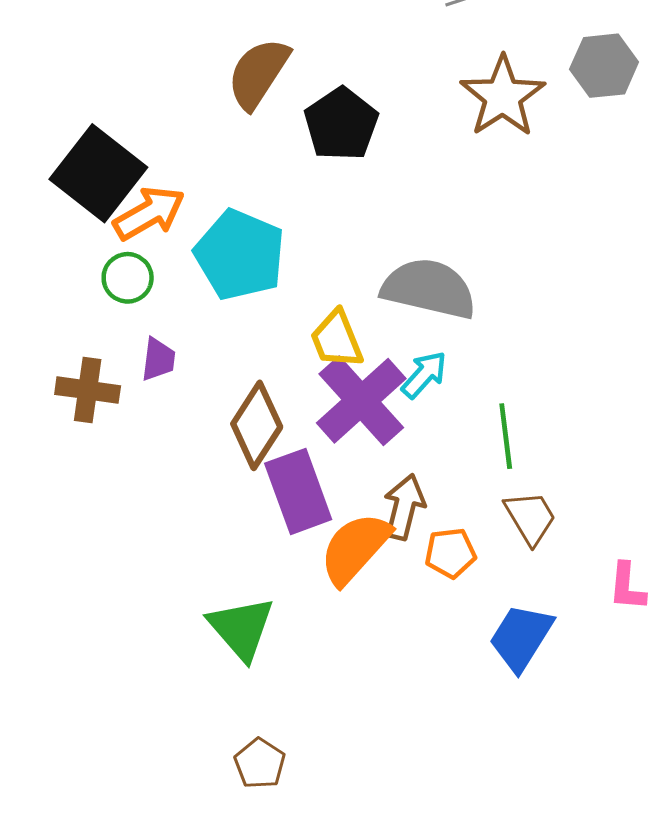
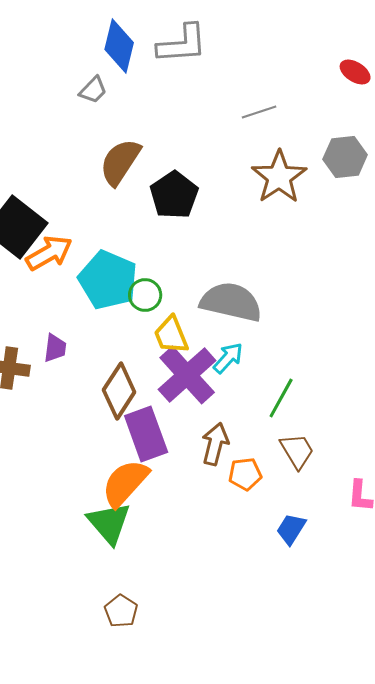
green circle: (128, 278) -> (145, 295), moved
green line: (506, 436) -> (281, 398), turned 36
orange semicircle: (355, 548) -> (125, 483), moved
blue trapezoid: (521, 637) -> (291, 529), size x0.7

